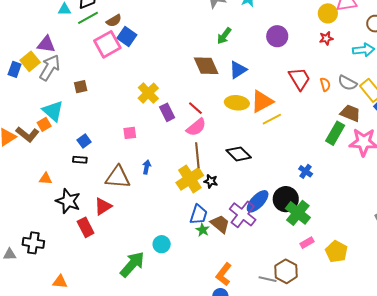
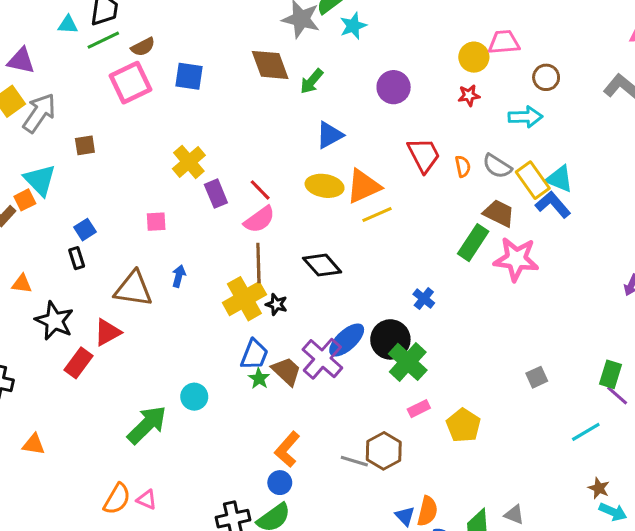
blue square: (127, 37) -> (189, 76), moved, turned -30
purple triangle: (46, 44) -> (21, 61), moved
brown diamond: (206, 66) -> (270, 65), moved
black rectangle: (80, 160) -> (77, 258), turned 64
red rectangle: (86, 227) -> (79, 363), turned 60

